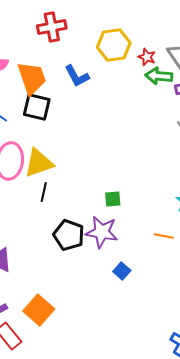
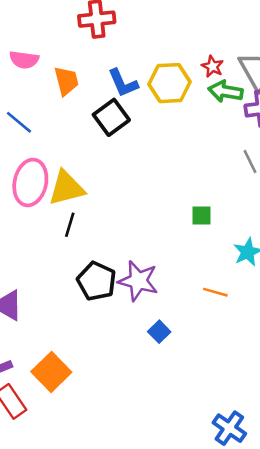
yellow hexagon: (114, 45) -> (170, 83), moved
orange trapezoid: (32, 78) -> (66, 81), size x0.7
black square: (37, 107) -> (111, 117), moved, turned 36
green square: (113, 199) -> (201, 215), moved

